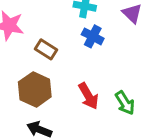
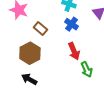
red arrow: (88, 96) -> (74, 51), moved

